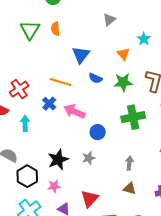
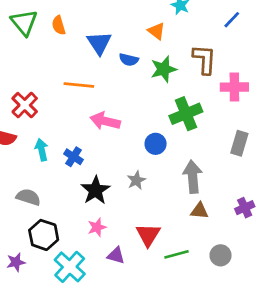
orange semicircle: (55, 29) -> (59, 25), moved
blue semicircle: (95, 78) -> (129, 60), moved
blue cross: (49, 104) -> (74, 157), moved
blue circle: (98, 132) -> (156, 144), moved
gray arrow: (129, 163) -> (193, 177), size x1.6
black hexagon: (27, 176) -> (44, 235), moved

